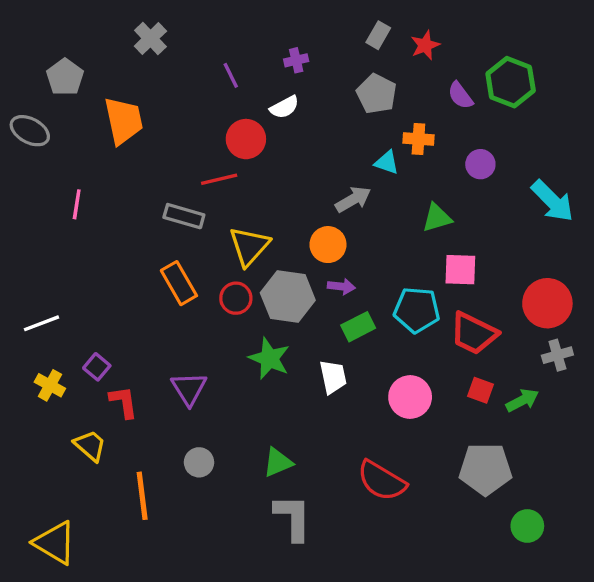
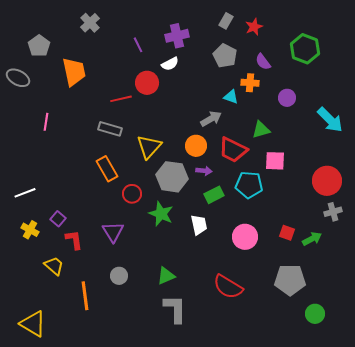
purple cross: (296, 60) -> (177, 36), size x1.6
purple semicircle: (460, 95) -> (263, 62), moved
red line: (219, 179) -> (121, 99), moved
red circle: (236, 298) -> (132, 194), moved
red trapezoid: (474, 333) -> (233, 150), moved

